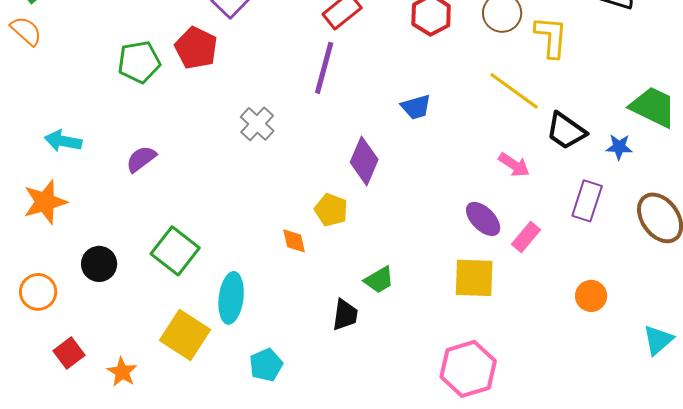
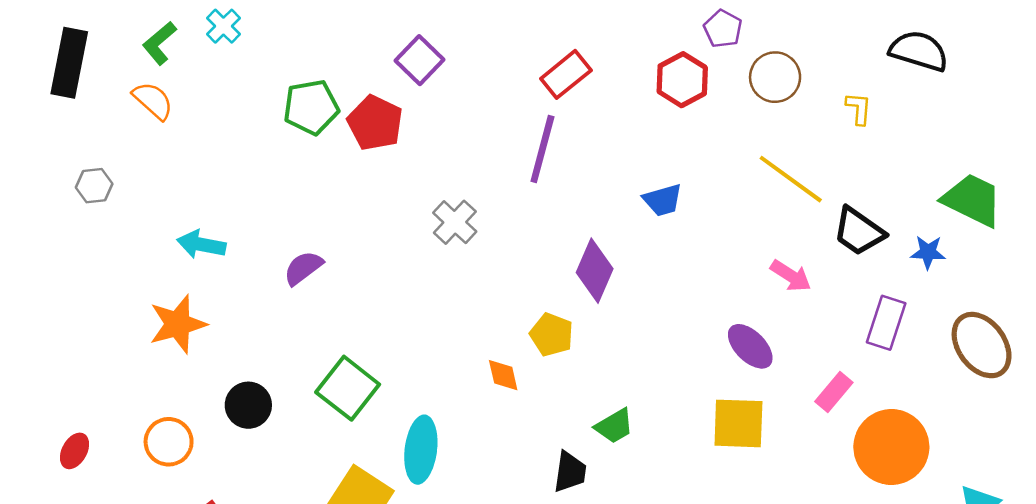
yellow L-shape: (551, 37) -> (859, 108), moved, size x0.6
green pentagon: (139, 62) -> (311, 107), moved
pink rectangle: (526, 237) -> (834, 392), moved
orange circle: (591, 296) -> (891, 447), size x1.8

